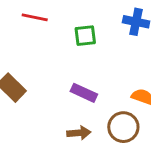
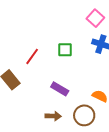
red line: (35, 17) -> (32, 56), moved, turned -72

